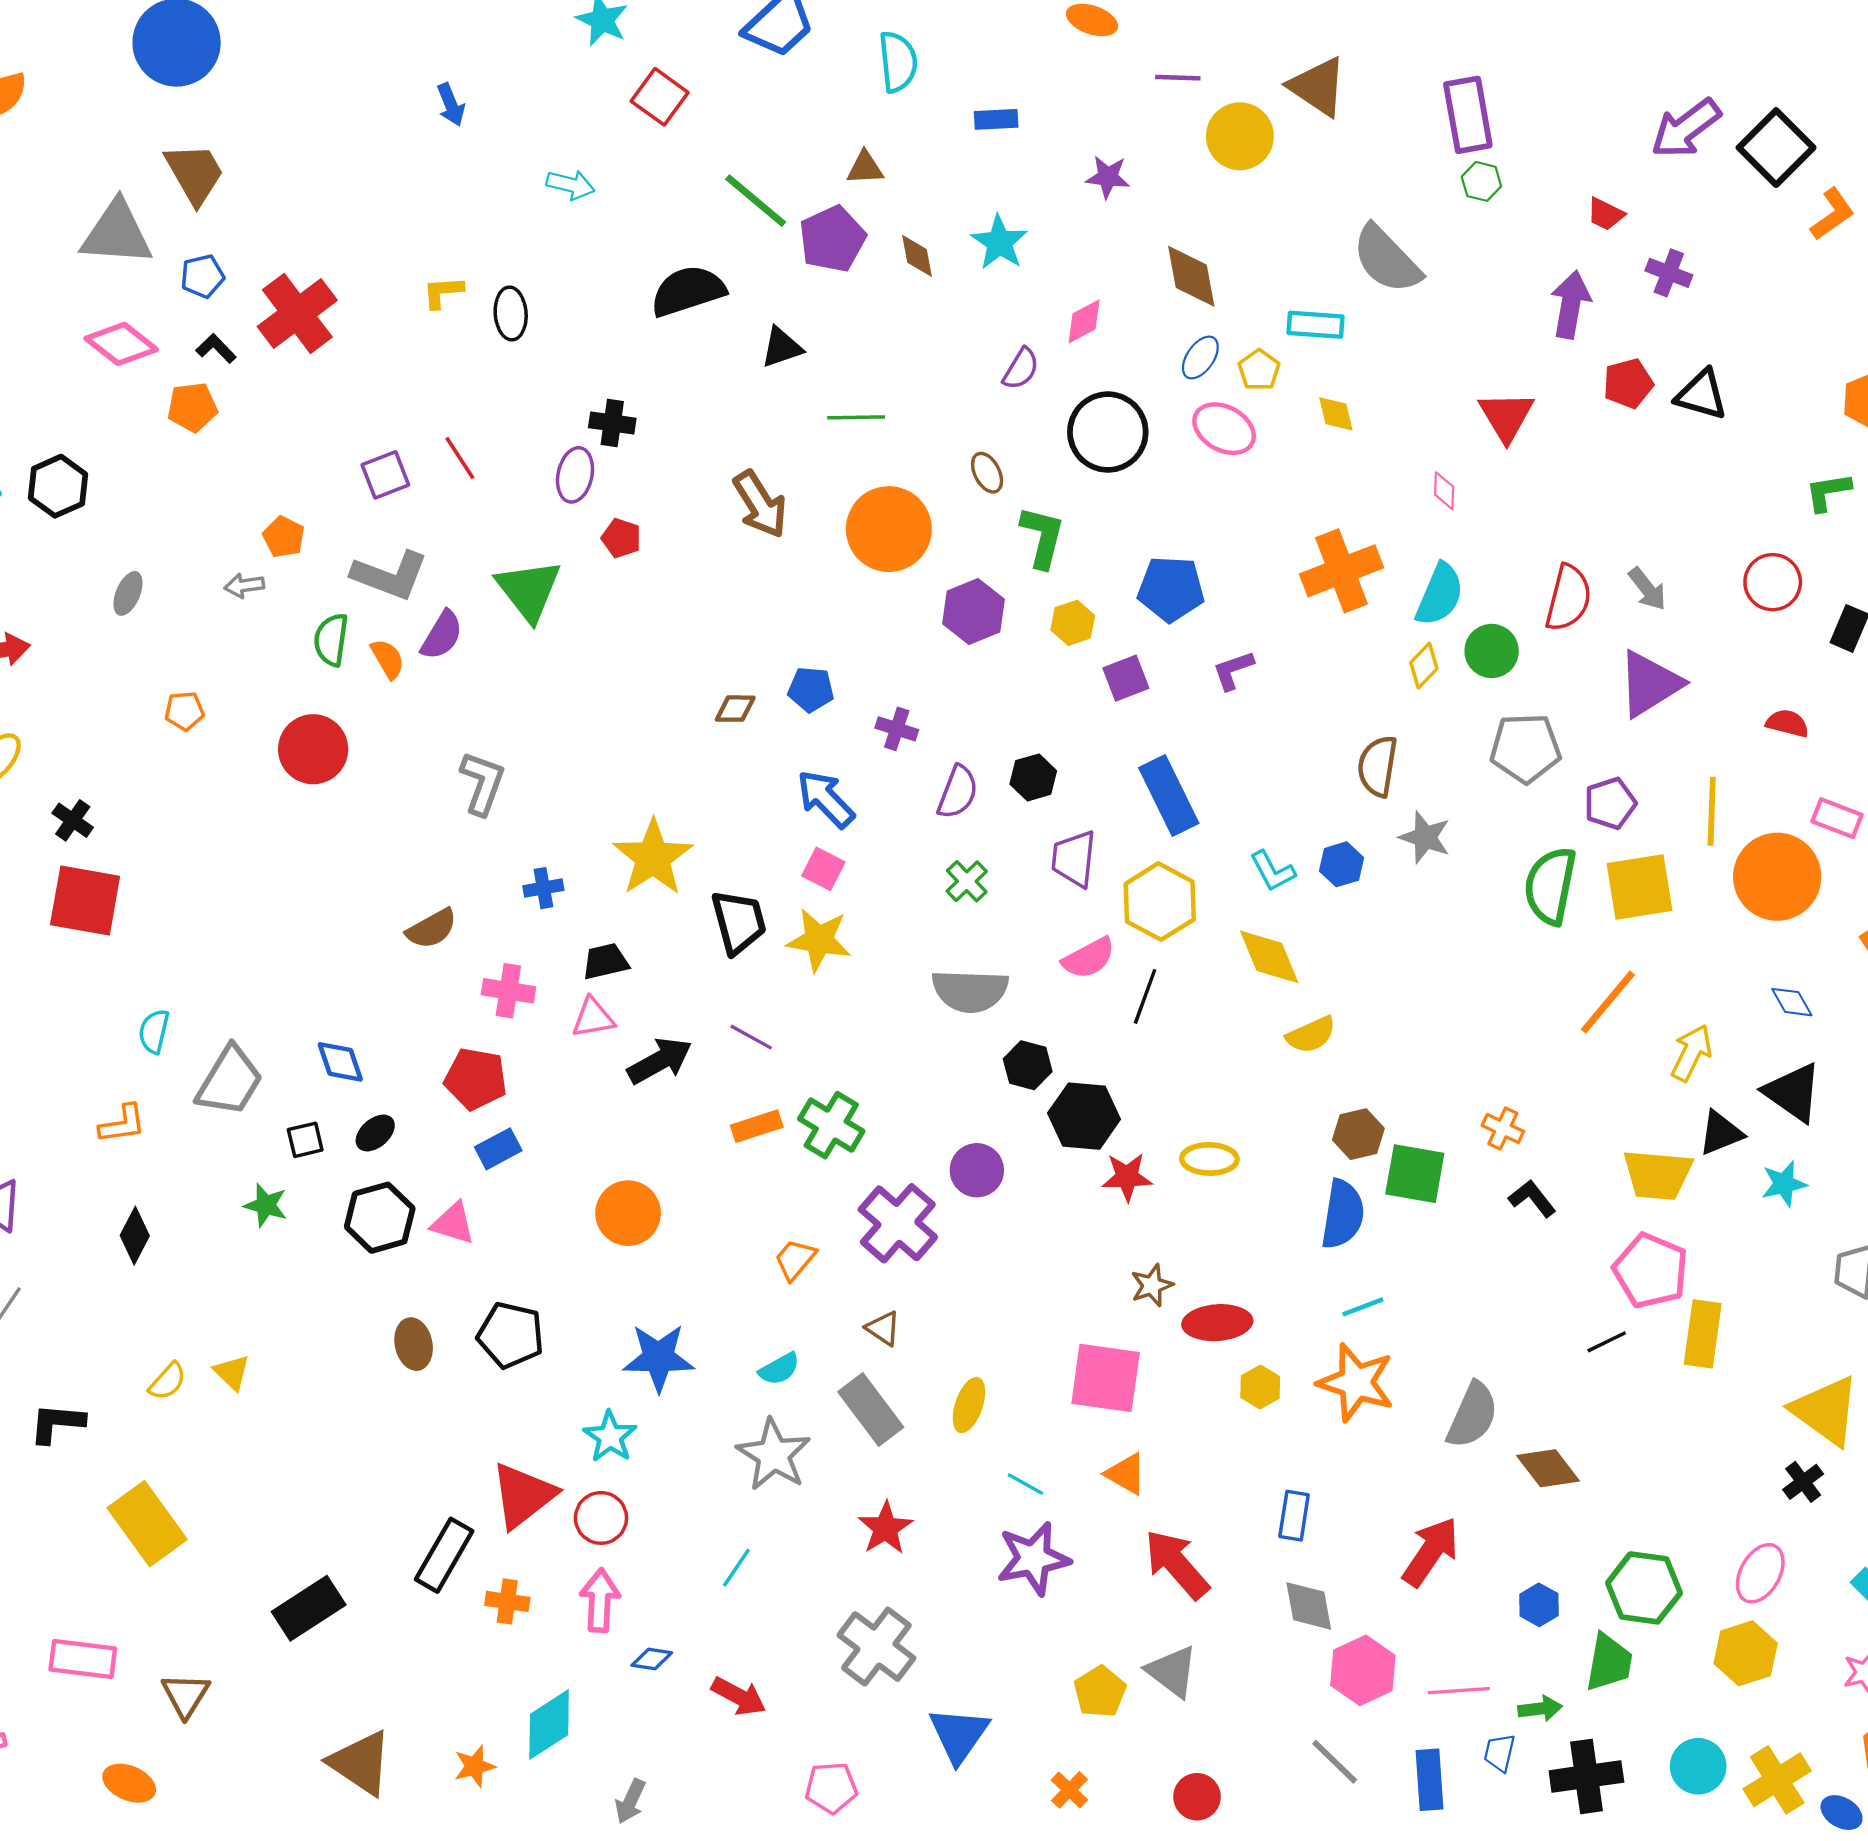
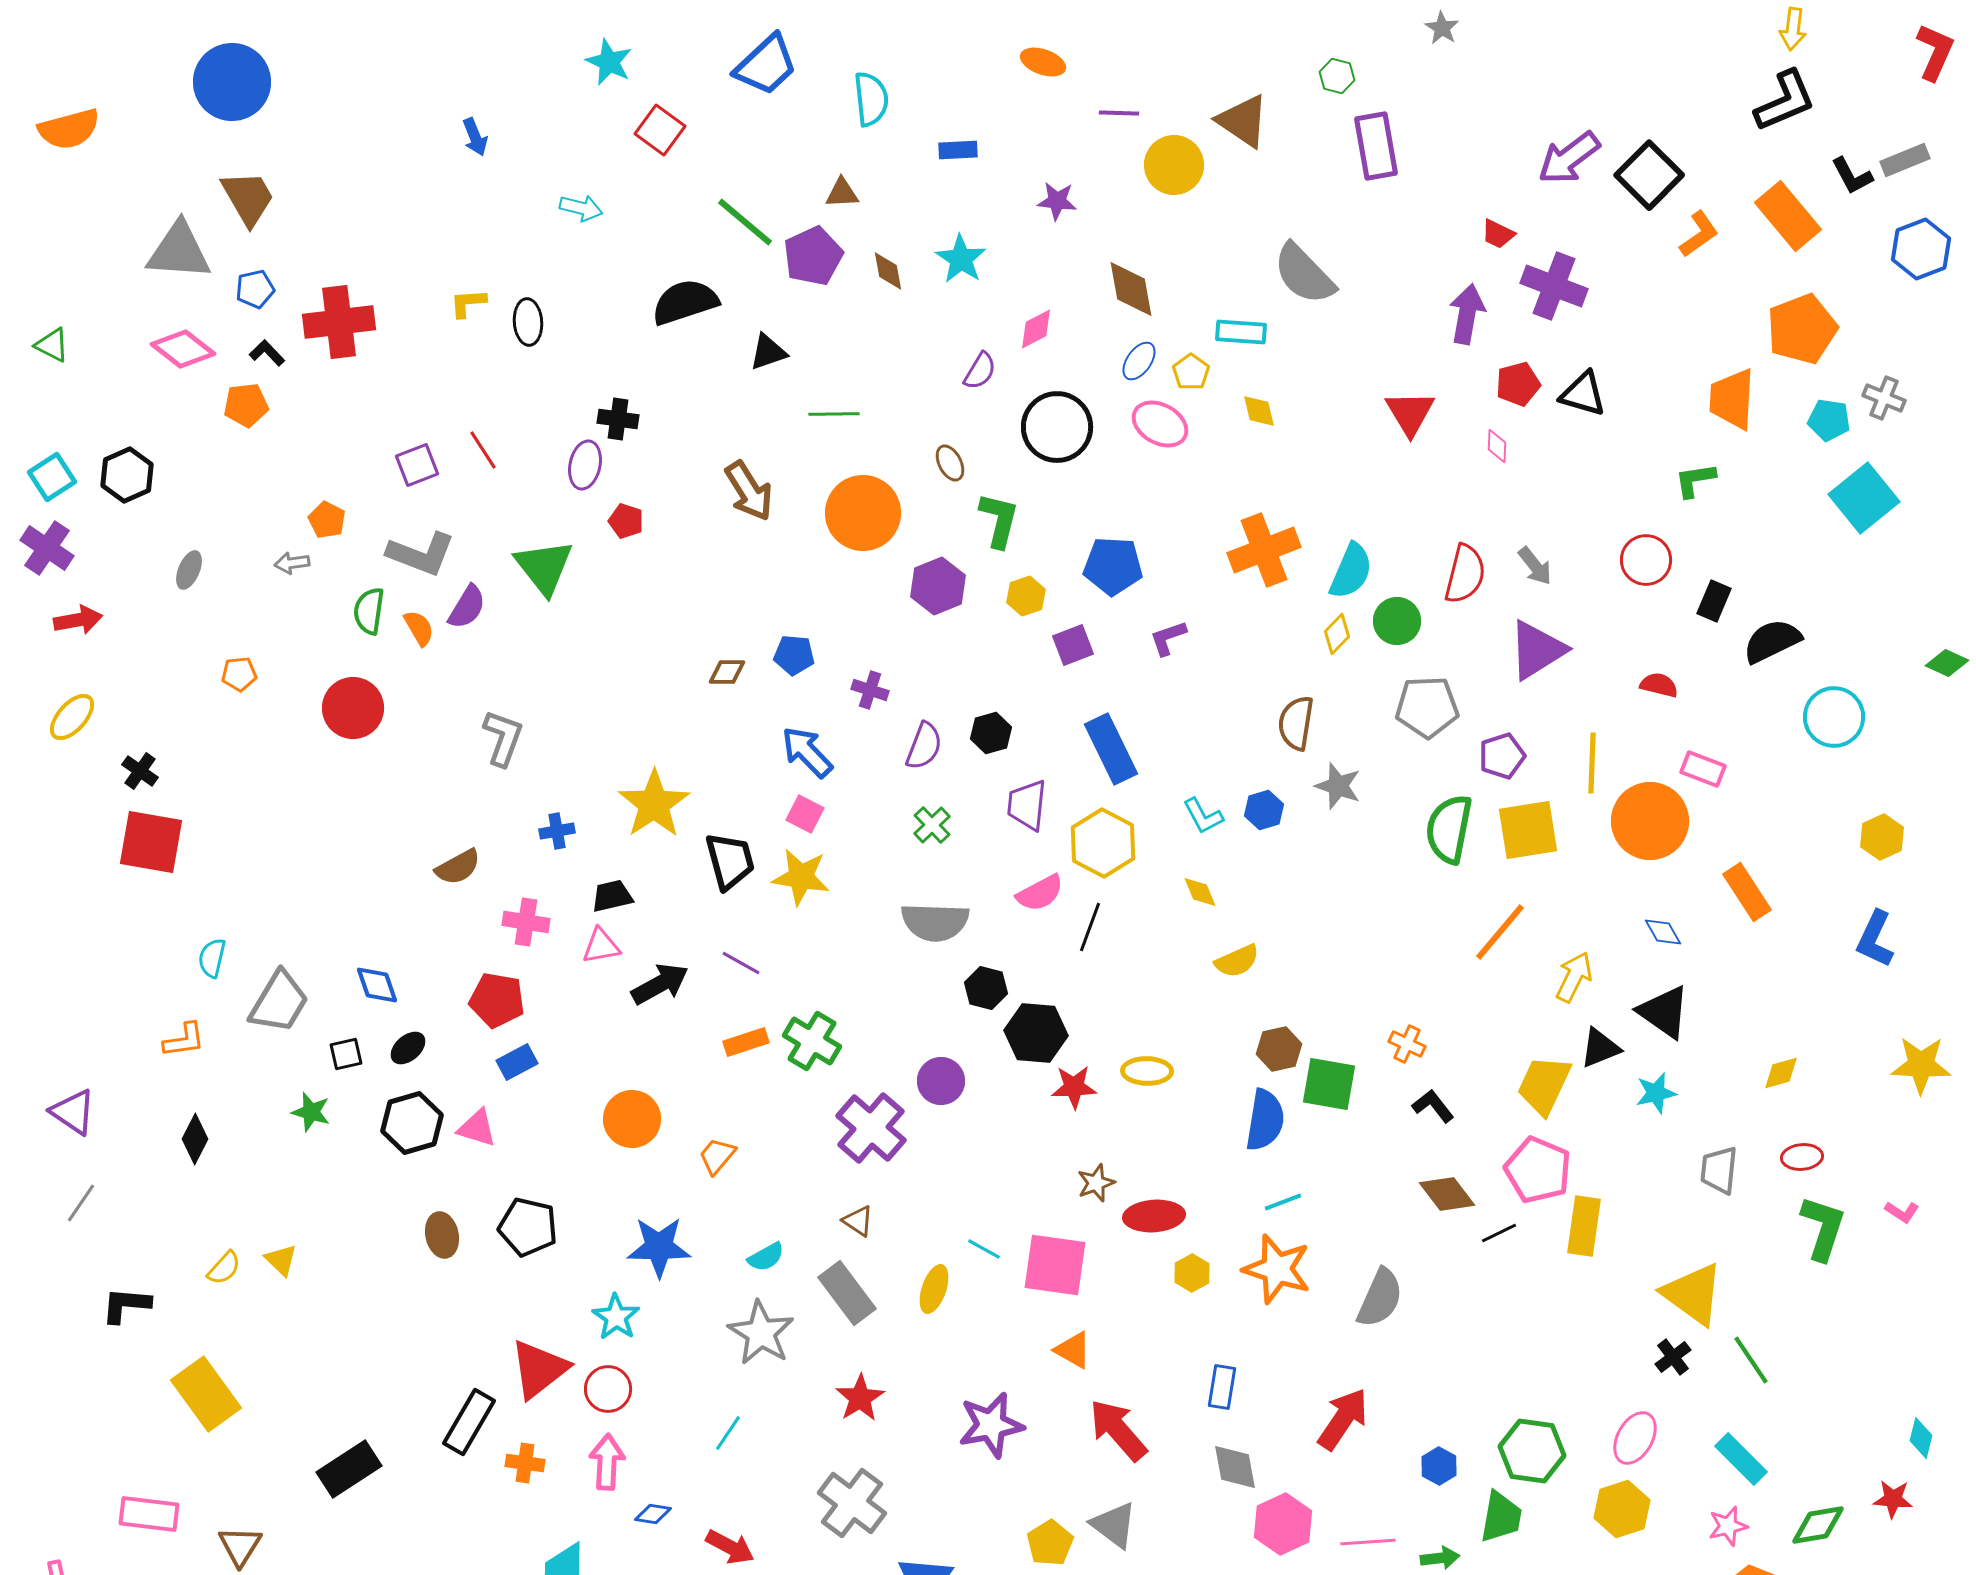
green hexagon: (1481, 181) -> (1337, 76), moved
purple cross: (1669, 273) -> (1554, 286), size x1.6
red cross: (297, 313) -> (339, 322), turned 30
pink diamond: (1444, 491) -> (1497, 446), moved
yellow diamond: (1269, 957) -> (1200, 892), size x0.6
yellow trapezoid: (1658, 1175) -> (1544, 1085), turned 110
orange trapezoid: (795, 1259) -> (717, 1156), moved
brown diamond: (1548, 1468) -> (1447, 1194), moved
cyan line: (1025, 1484) -> (984, 1249), moved

